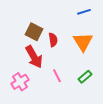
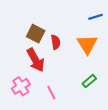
blue line: (84, 12) -> (96, 17), moved
pink line: (57, 76) -> (51, 93), moved

